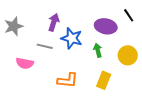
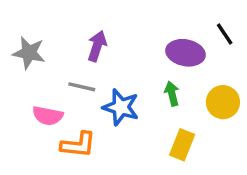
gray star: (14, 26) -> (29, 53), turned 30
blue star: (72, 38) -> (121, 107), moved
orange L-shape: (68, 80) -> (78, 145), moved

